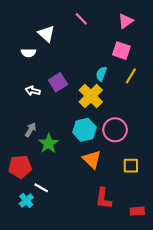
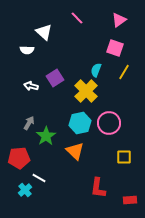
orange triangle: (92, 159) -> (75, 151), moved

